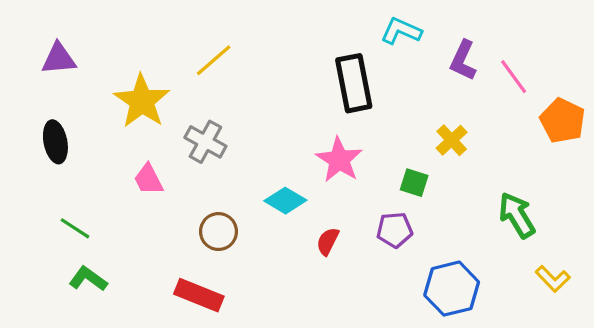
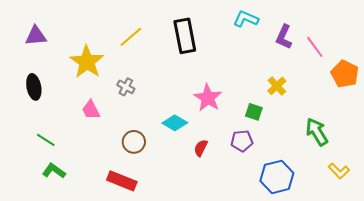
black rectangle: (354, 83) -> (185, 36), moved
gray cross: (205, 142) -> (126, 87), size x0.7

